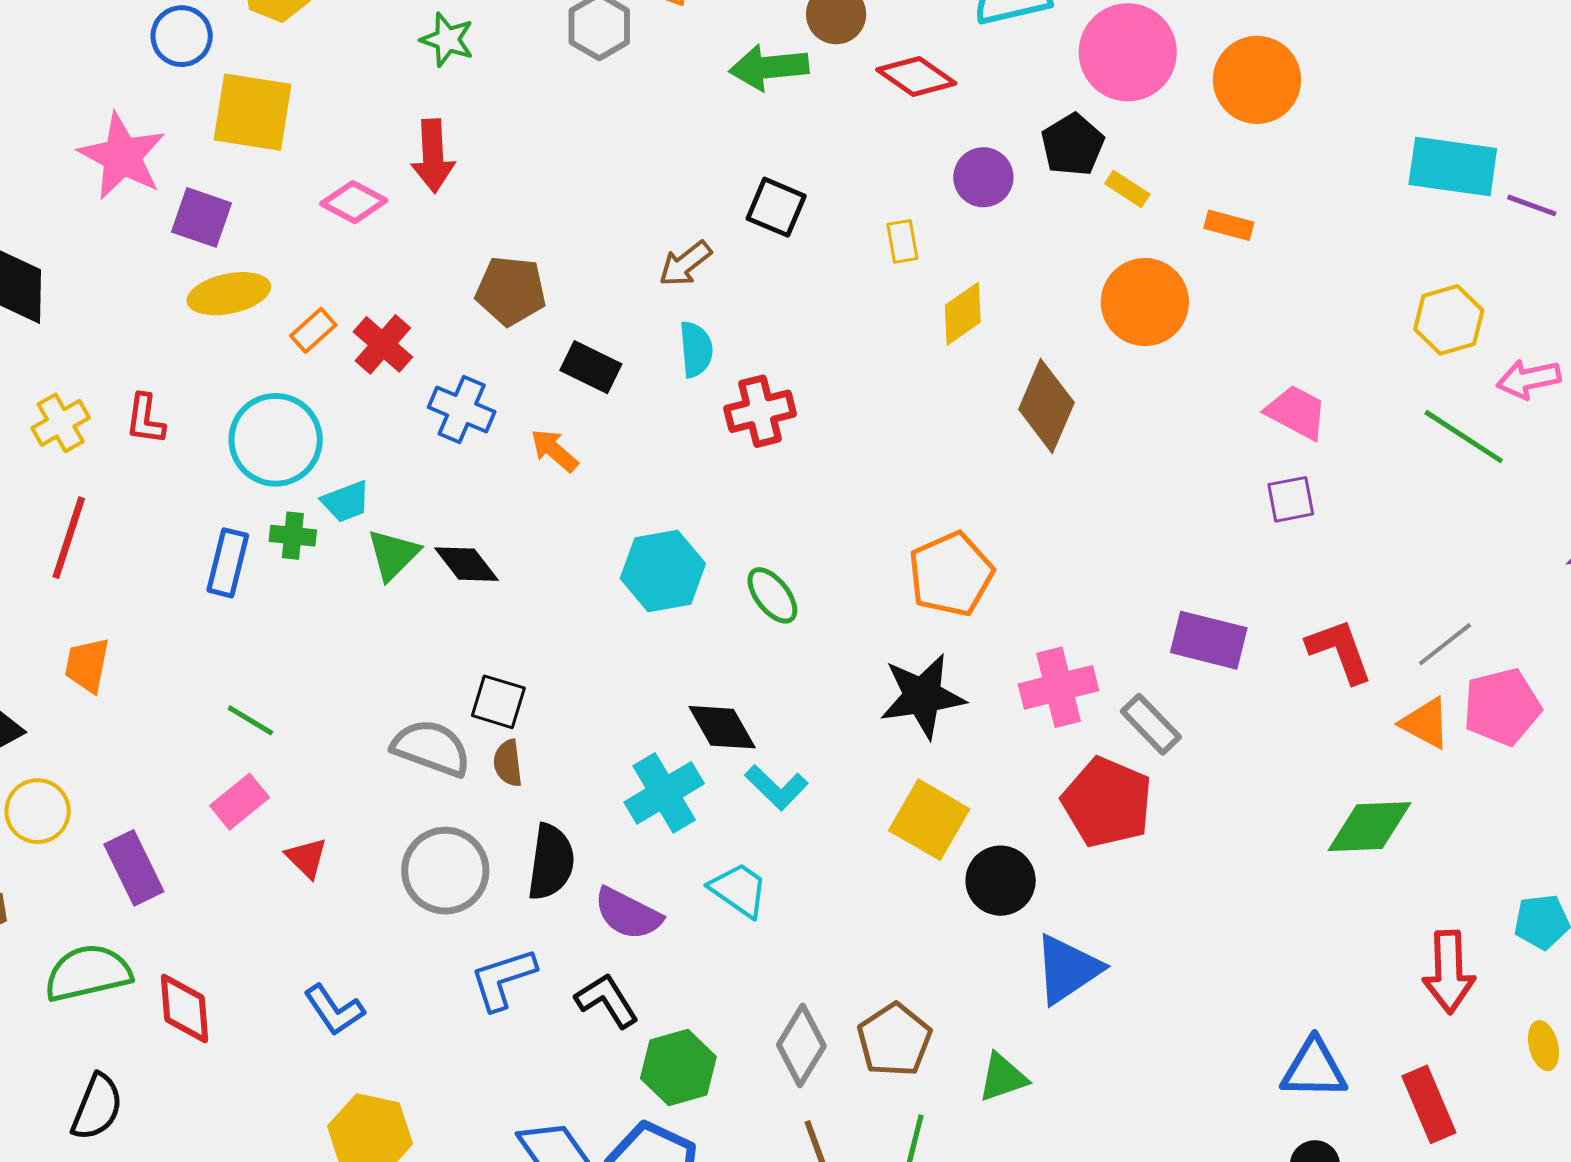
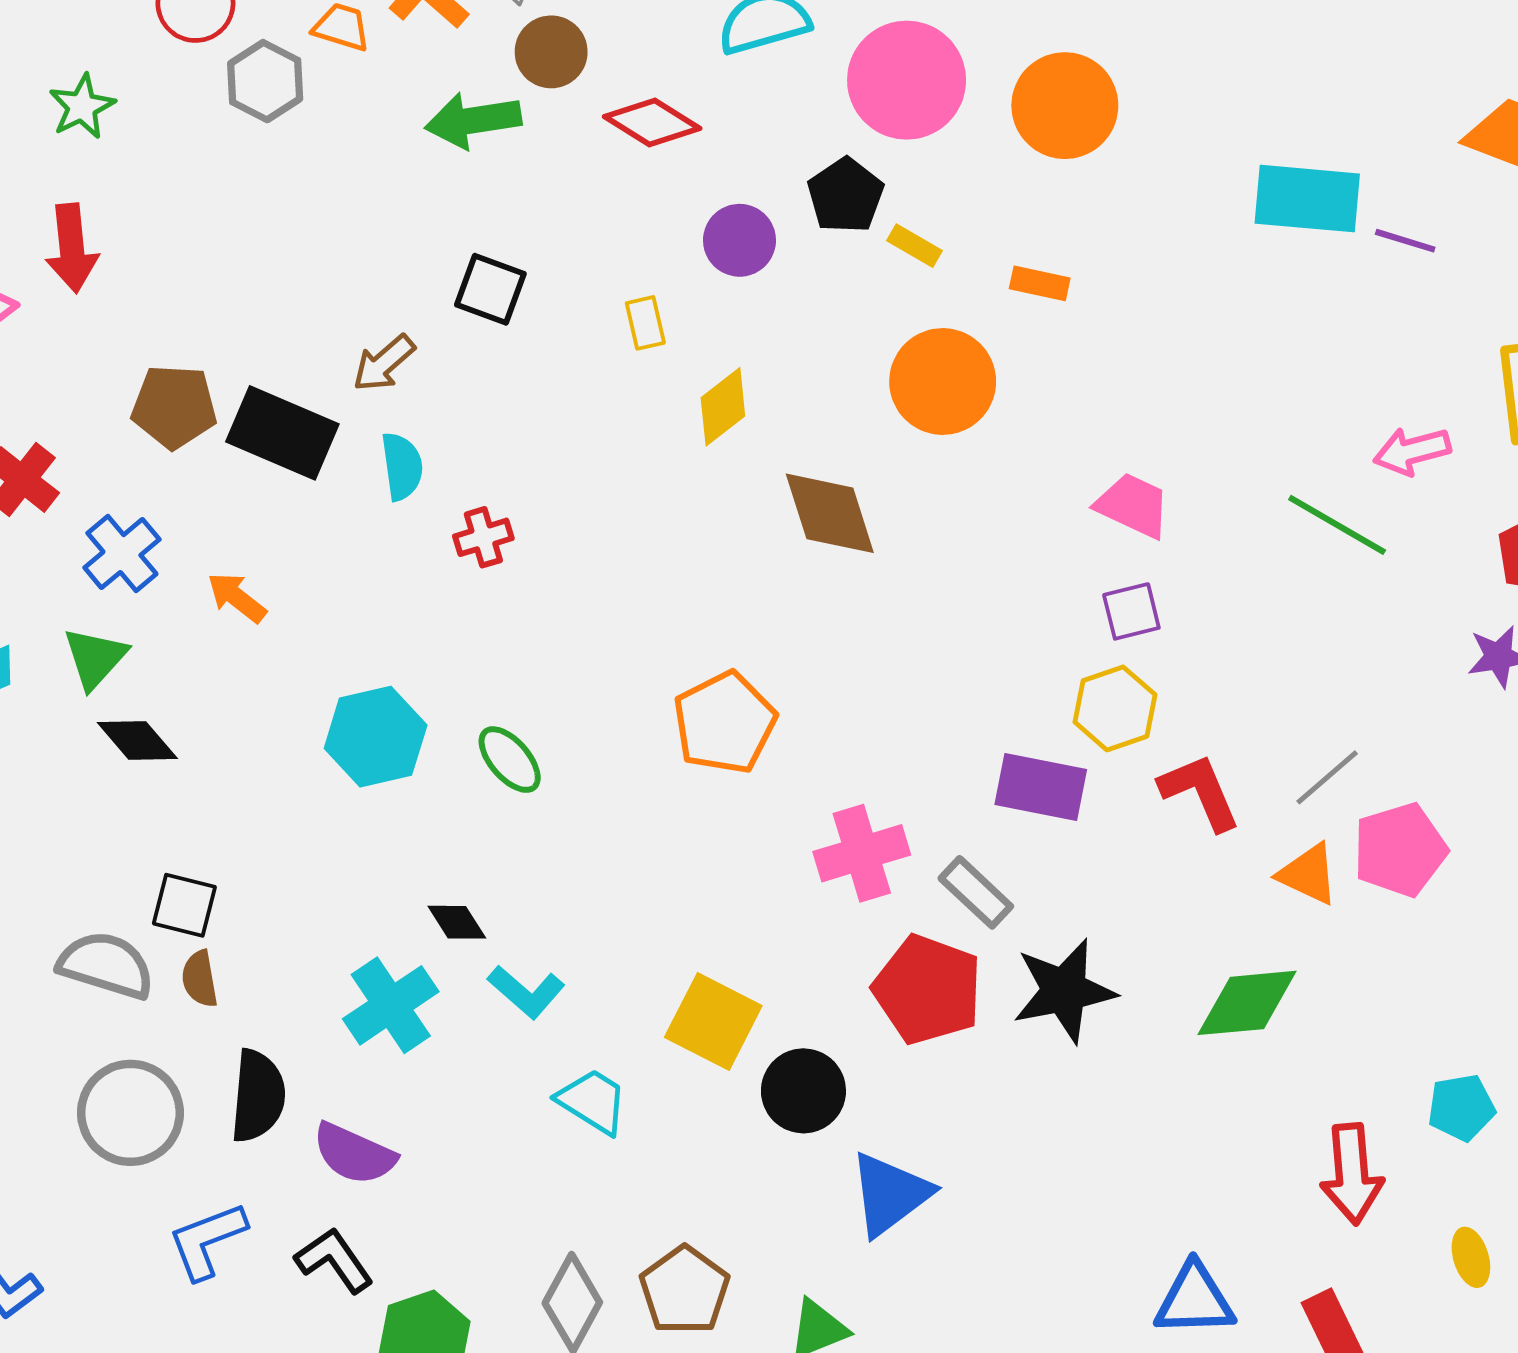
green star: (447, 40) -> (82, 107), turned 30
yellow hexagon: (1449, 320) -> (1115, 708), moved
black rectangle: (591, 367) -> (282, 433), moved, size x1.5
brown diamond: (1046, 406) -> (830, 513), turned -38
blue cross: (462, 409) -> (122, 554), turned 30
red cross: (760, 411) -> (483, 537), size x0.7
green triangle: (393, 555) -> (95, 658), moved
black star: (922, 696) -> (1064, 991), moved
black diamond: (722, 727) -> (457, 922), size x0.7
cyan trapezoid: (739, 890) -> (593, 1101), moved

